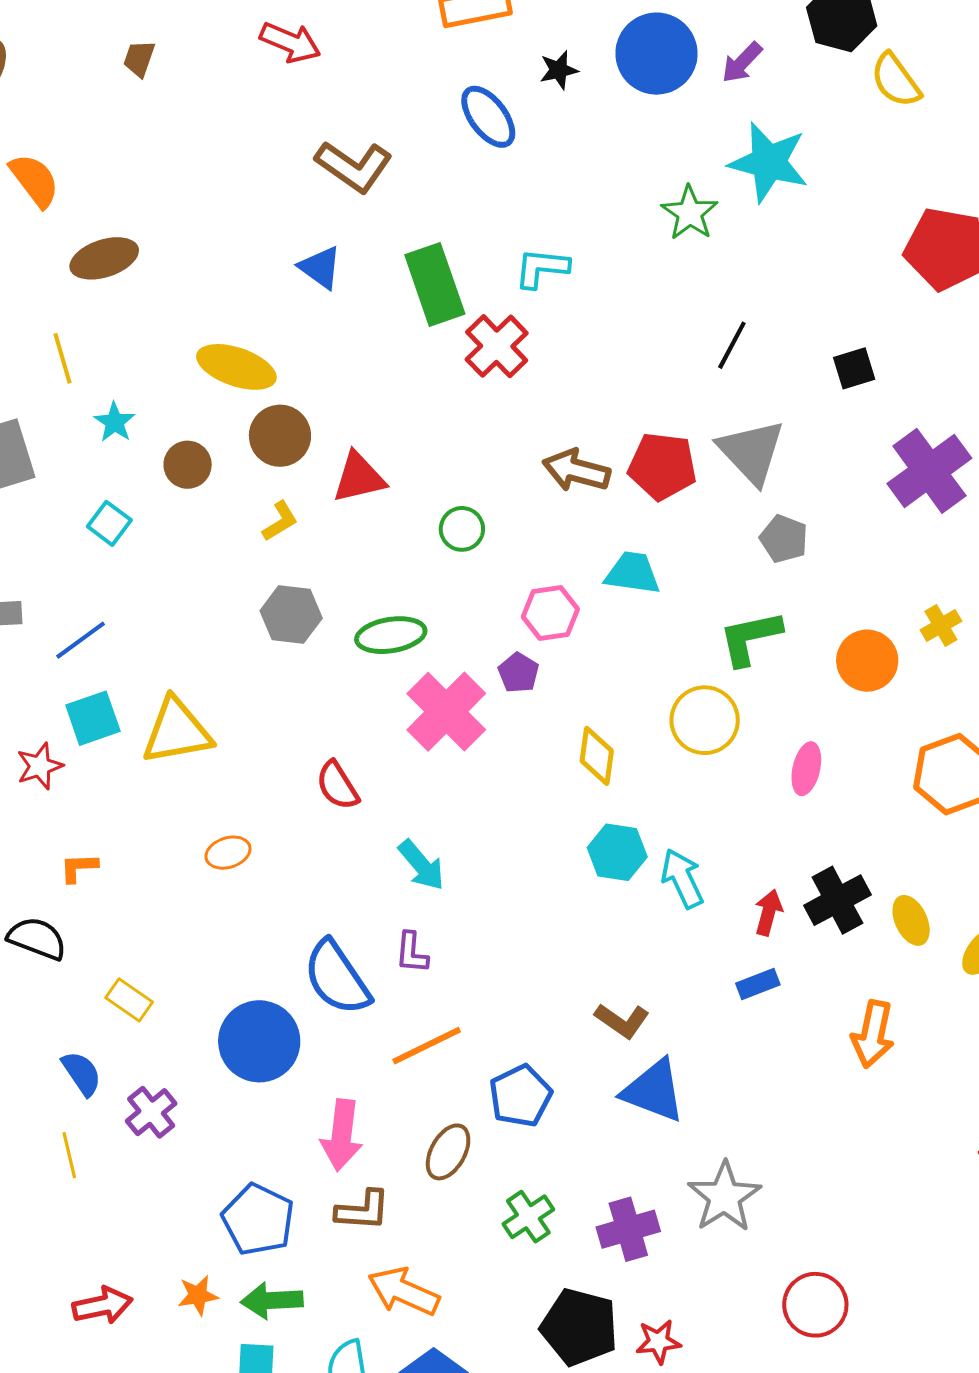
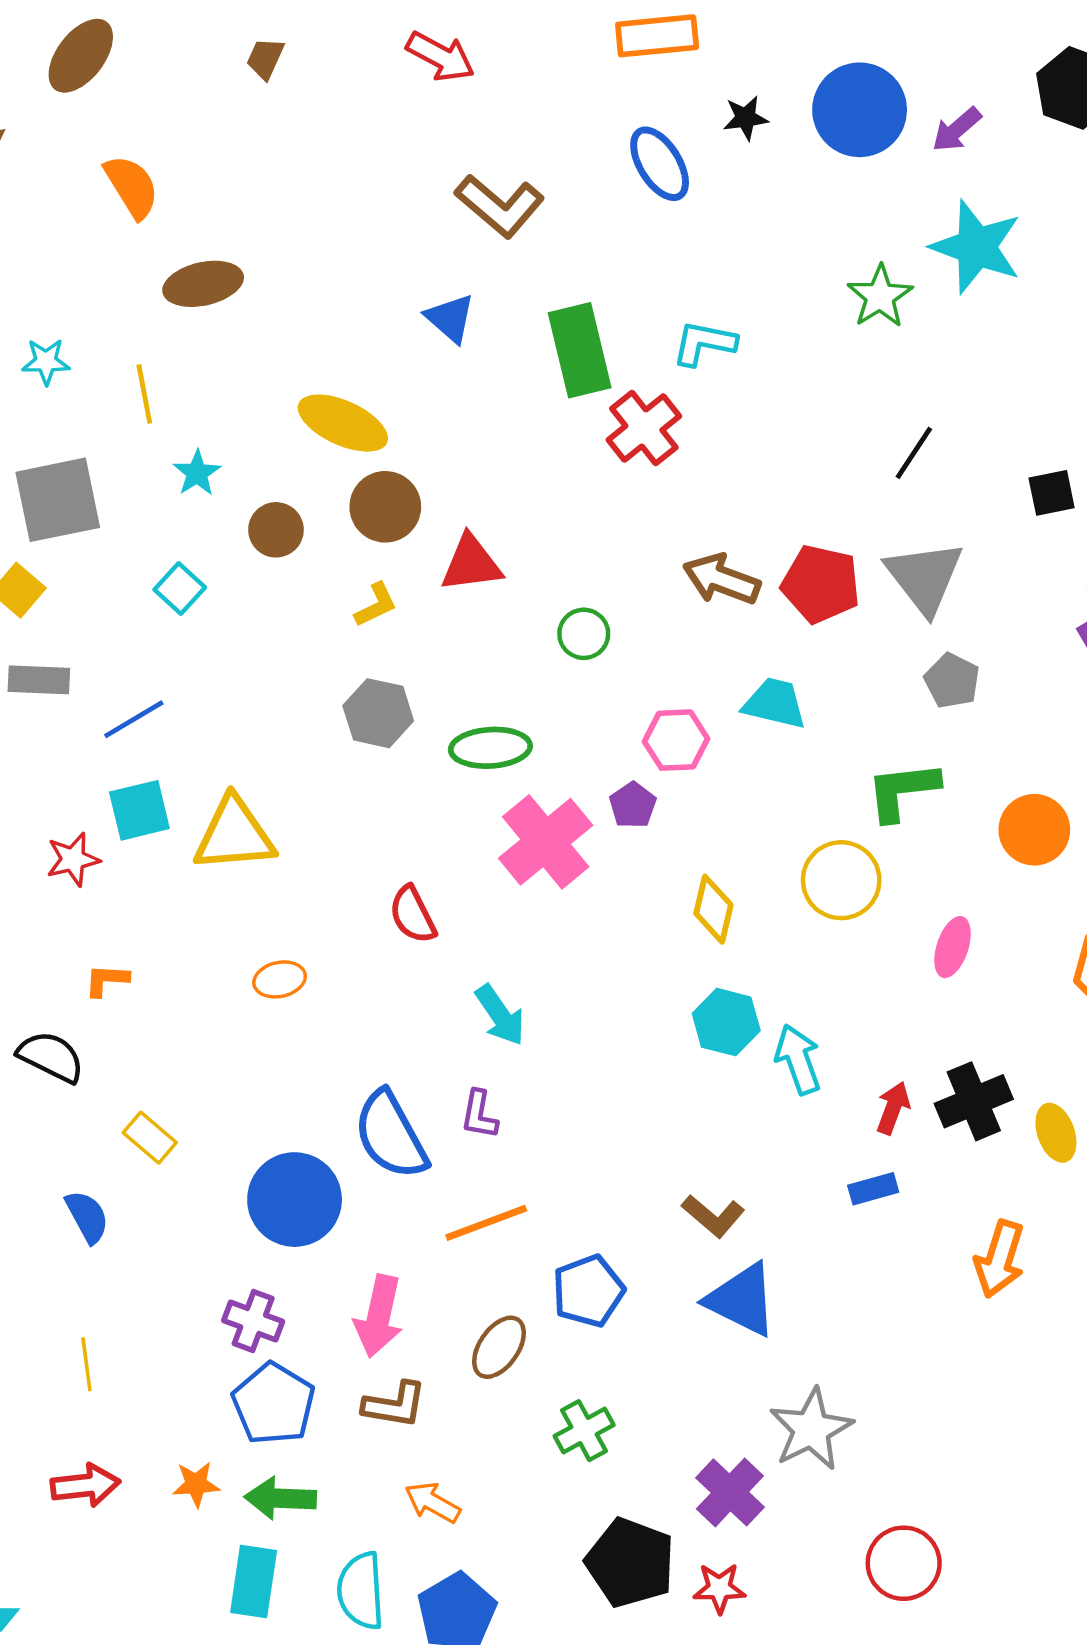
purple cross: (151, 1112) -> (253, 1321), moved, turned -36
yellow line: (69, 1155) -> (86, 1364), moved
purple cross: (628, 1229) -> (730, 1492), moved, turned -36
orange arrow: (404, 1291) -> (433, 1502), size x0.7

